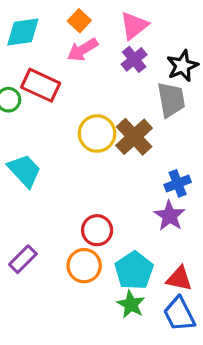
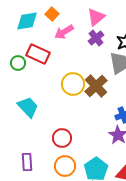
orange square: (79, 21) -> (52, 14), moved
red circle: (97, 230) -> (62, 138), moved
purple rectangle: (23, 259) -> (27, 162), turned -48

